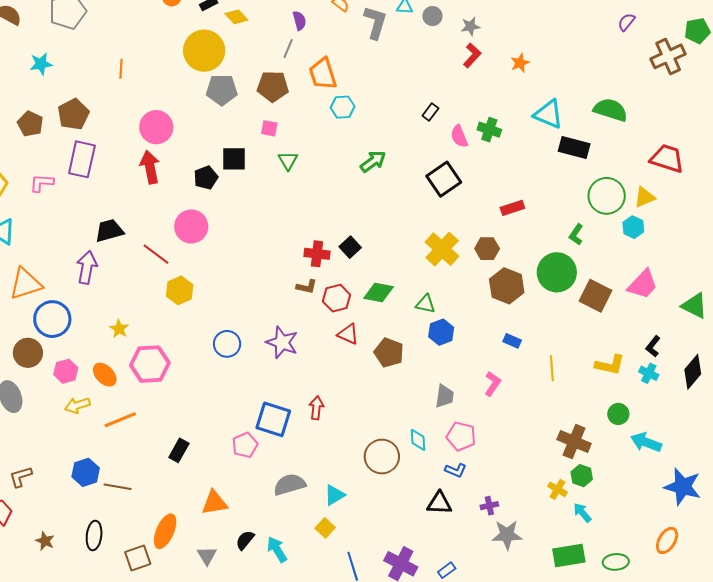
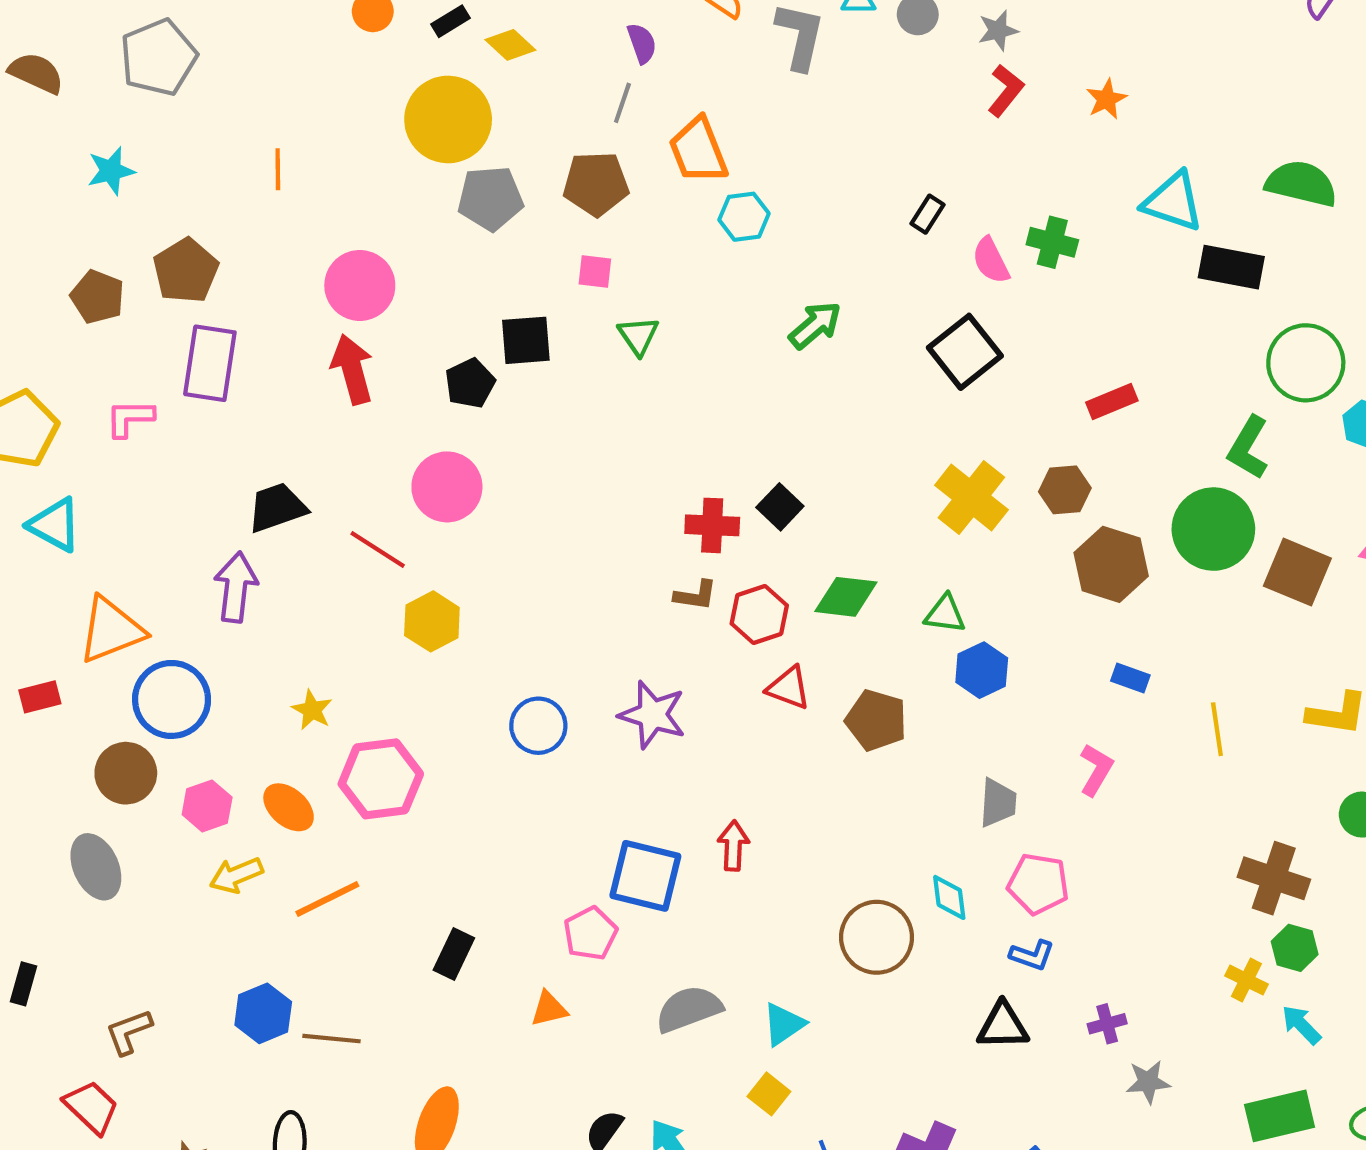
green L-shape: (576, 235) -> (1248, 448), size x1.4
orange triangle: (214, 503) -> (549, 1009), moved, size x0.7
gray star: (507, 535) -> (1148, 1082), size x0.7

